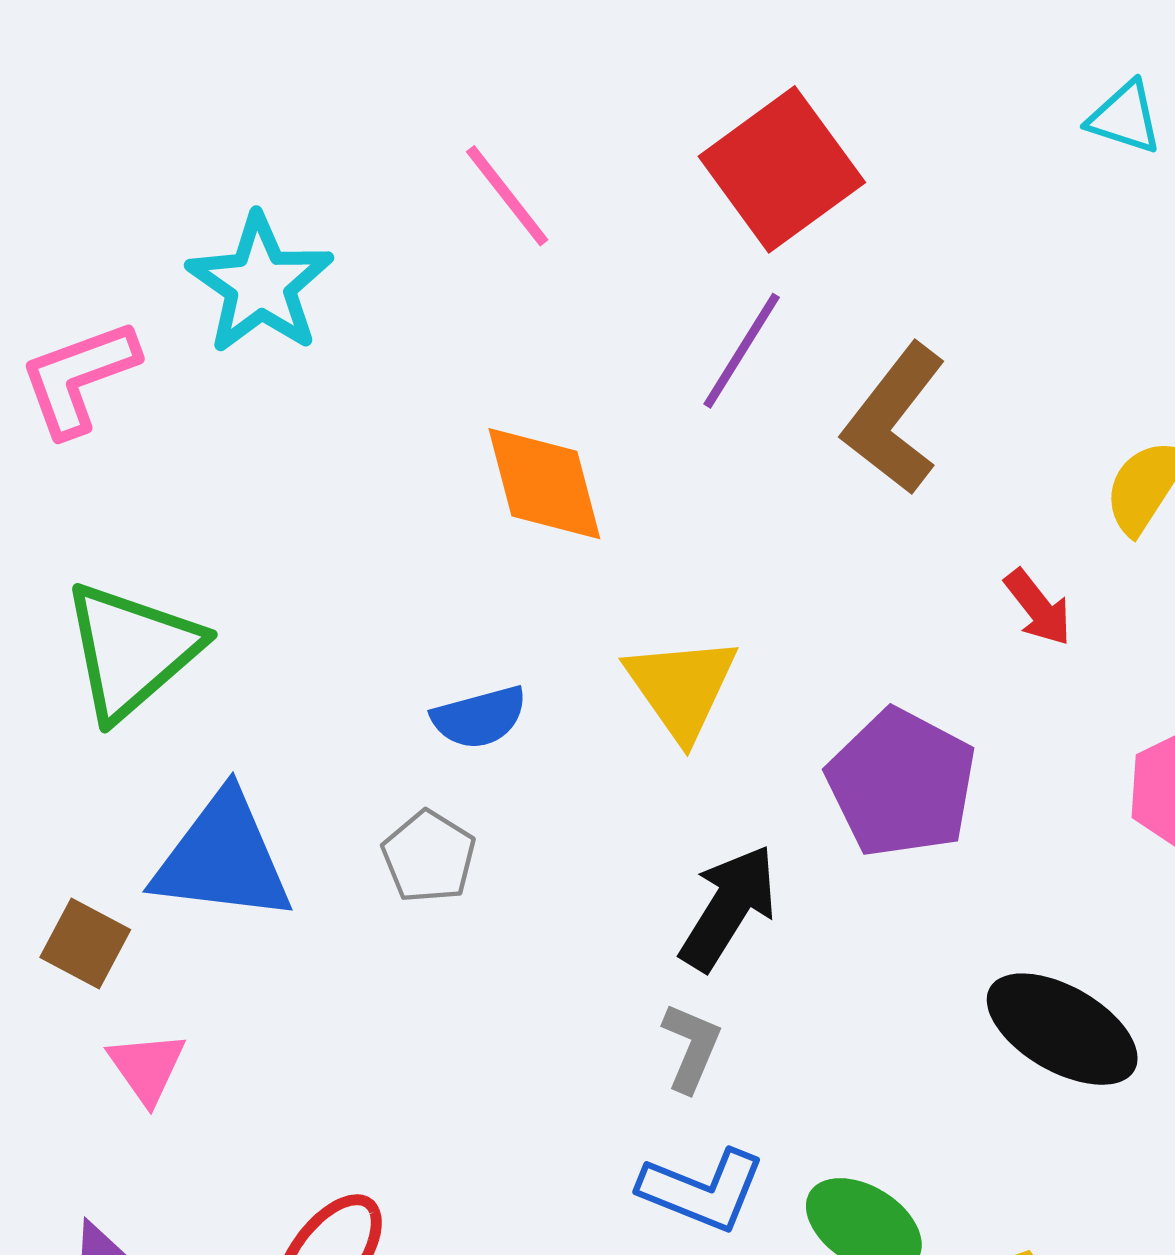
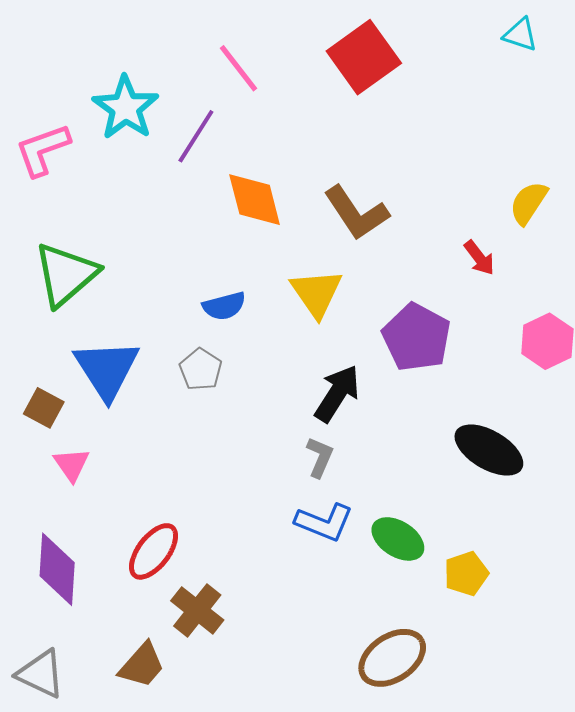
purple line: (742, 351) -> (196, 136), moved
brown L-shape: (894, 419) -> (356, 213), moved, turned -72
blue triangle: (223, 858) -> (107, 369), turned 50

